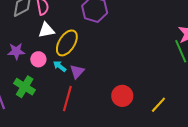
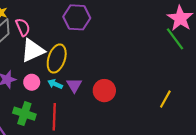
white triangle: (46, 30) -> (33, 50), size x1.4
red circle: (122, 96) -> (104, 91), moved
red line: (67, 99) -> (54, 117), moved

